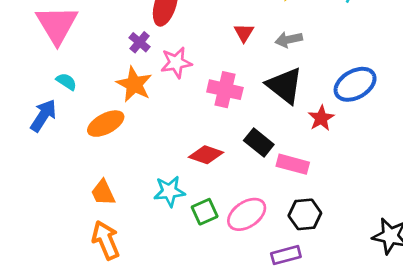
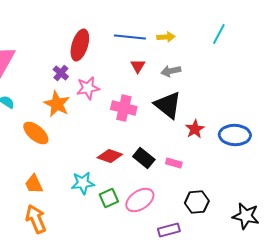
blue ellipse: (355, 84) -> (235, 135), moved, turned 32
orange ellipse: (106, 124) -> (36, 133), turned 68
black rectangle: (259, 143) -> (144, 158), moved
pink rectangle: (293, 164) -> (174, 163), size x0.7
black hexagon: (305, 214) -> (197, 202), moved

